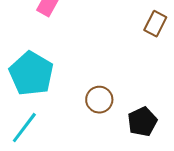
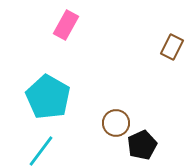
black pentagon: (142, 122) -> (142, 145), moved

